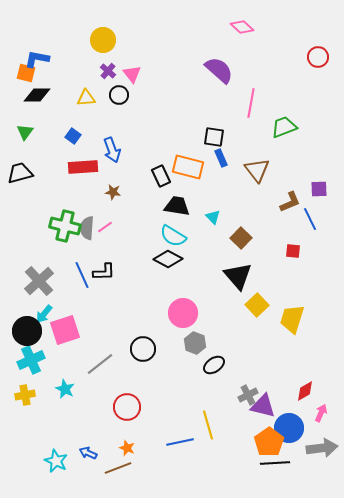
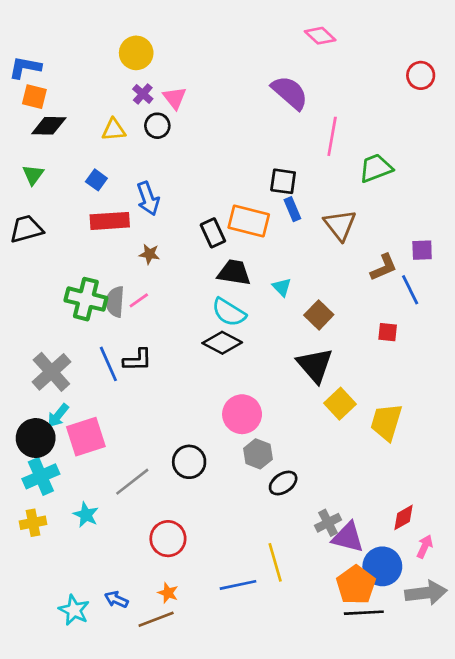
blue L-shape: (37, 59) -> (25, 67), moved

